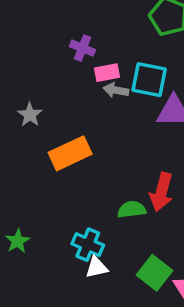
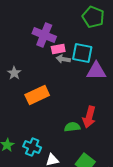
purple cross: (82, 48) -> (44, 35), size x1.6
cyan cross: (88, 245) -> (32, 147), moved

